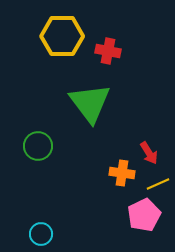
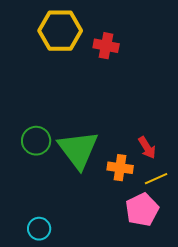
green triangle: (90, 103) -> (78, 150), moved

